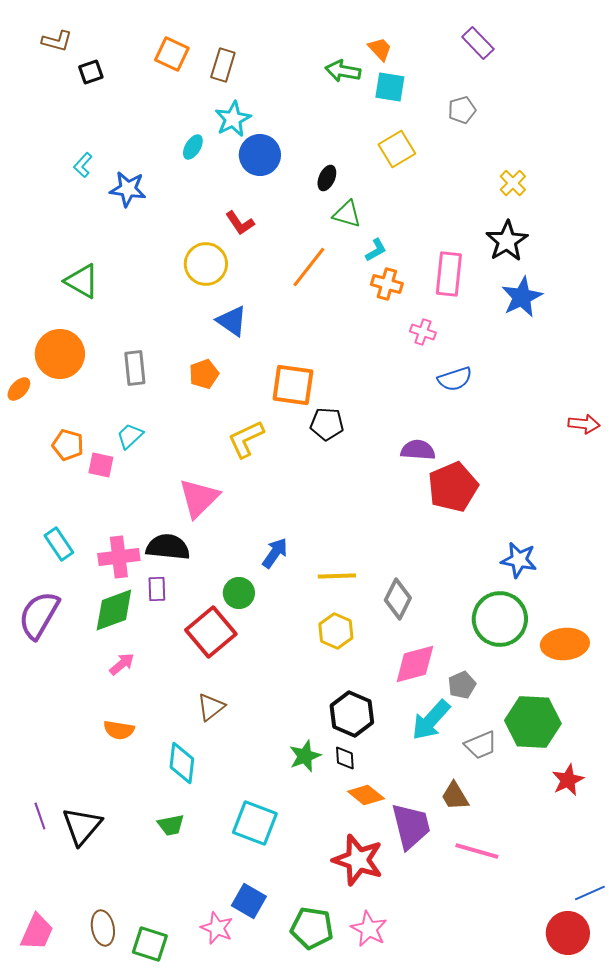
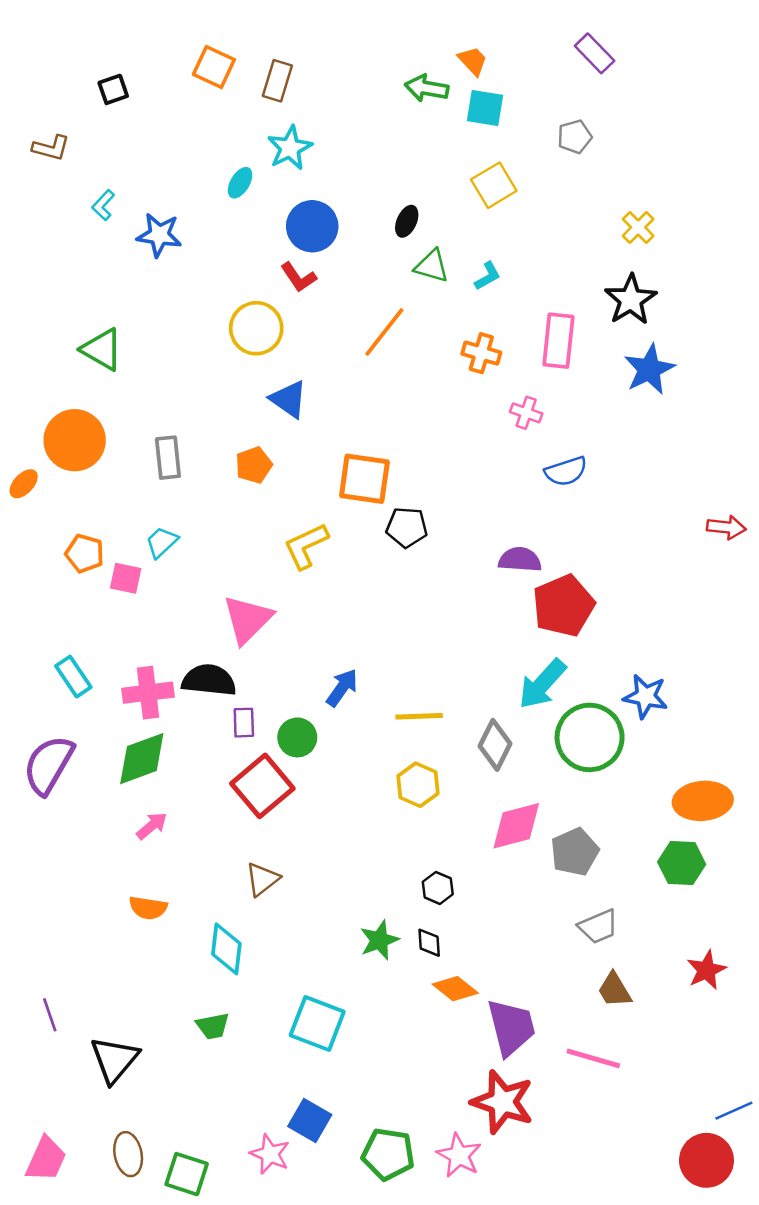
brown L-shape: (57, 41) -> (51, 148), moved
blue circle: (260, 155) -> (312, 226), moved
cyan L-shape: (376, 250) -> (488, 276), moved
purple rectangle: (157, 589) -> (244, 723), moved
green circle: (500, 619) -> (590, 737), moved
gray pentagon: (462, 685) -> (575, 852), size x1.4
black hexagon: (352, 714) -> (438, 888), size x0.6
cyan arrow: (431, 720) -> (542, 684), moved
green hexagon: (533, 722) -> (682, 863), moved, size x0.7
brown trapezoid: (455, 796) -> (614, 990), moved
black triangle: (82, 826) -> (114, 1060), moved
red star: (358, 860) -> (502, 1102), moved

